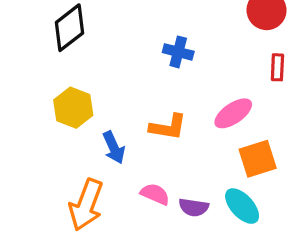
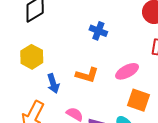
orange square: (258, 159) -> (138, 100), turned 30

